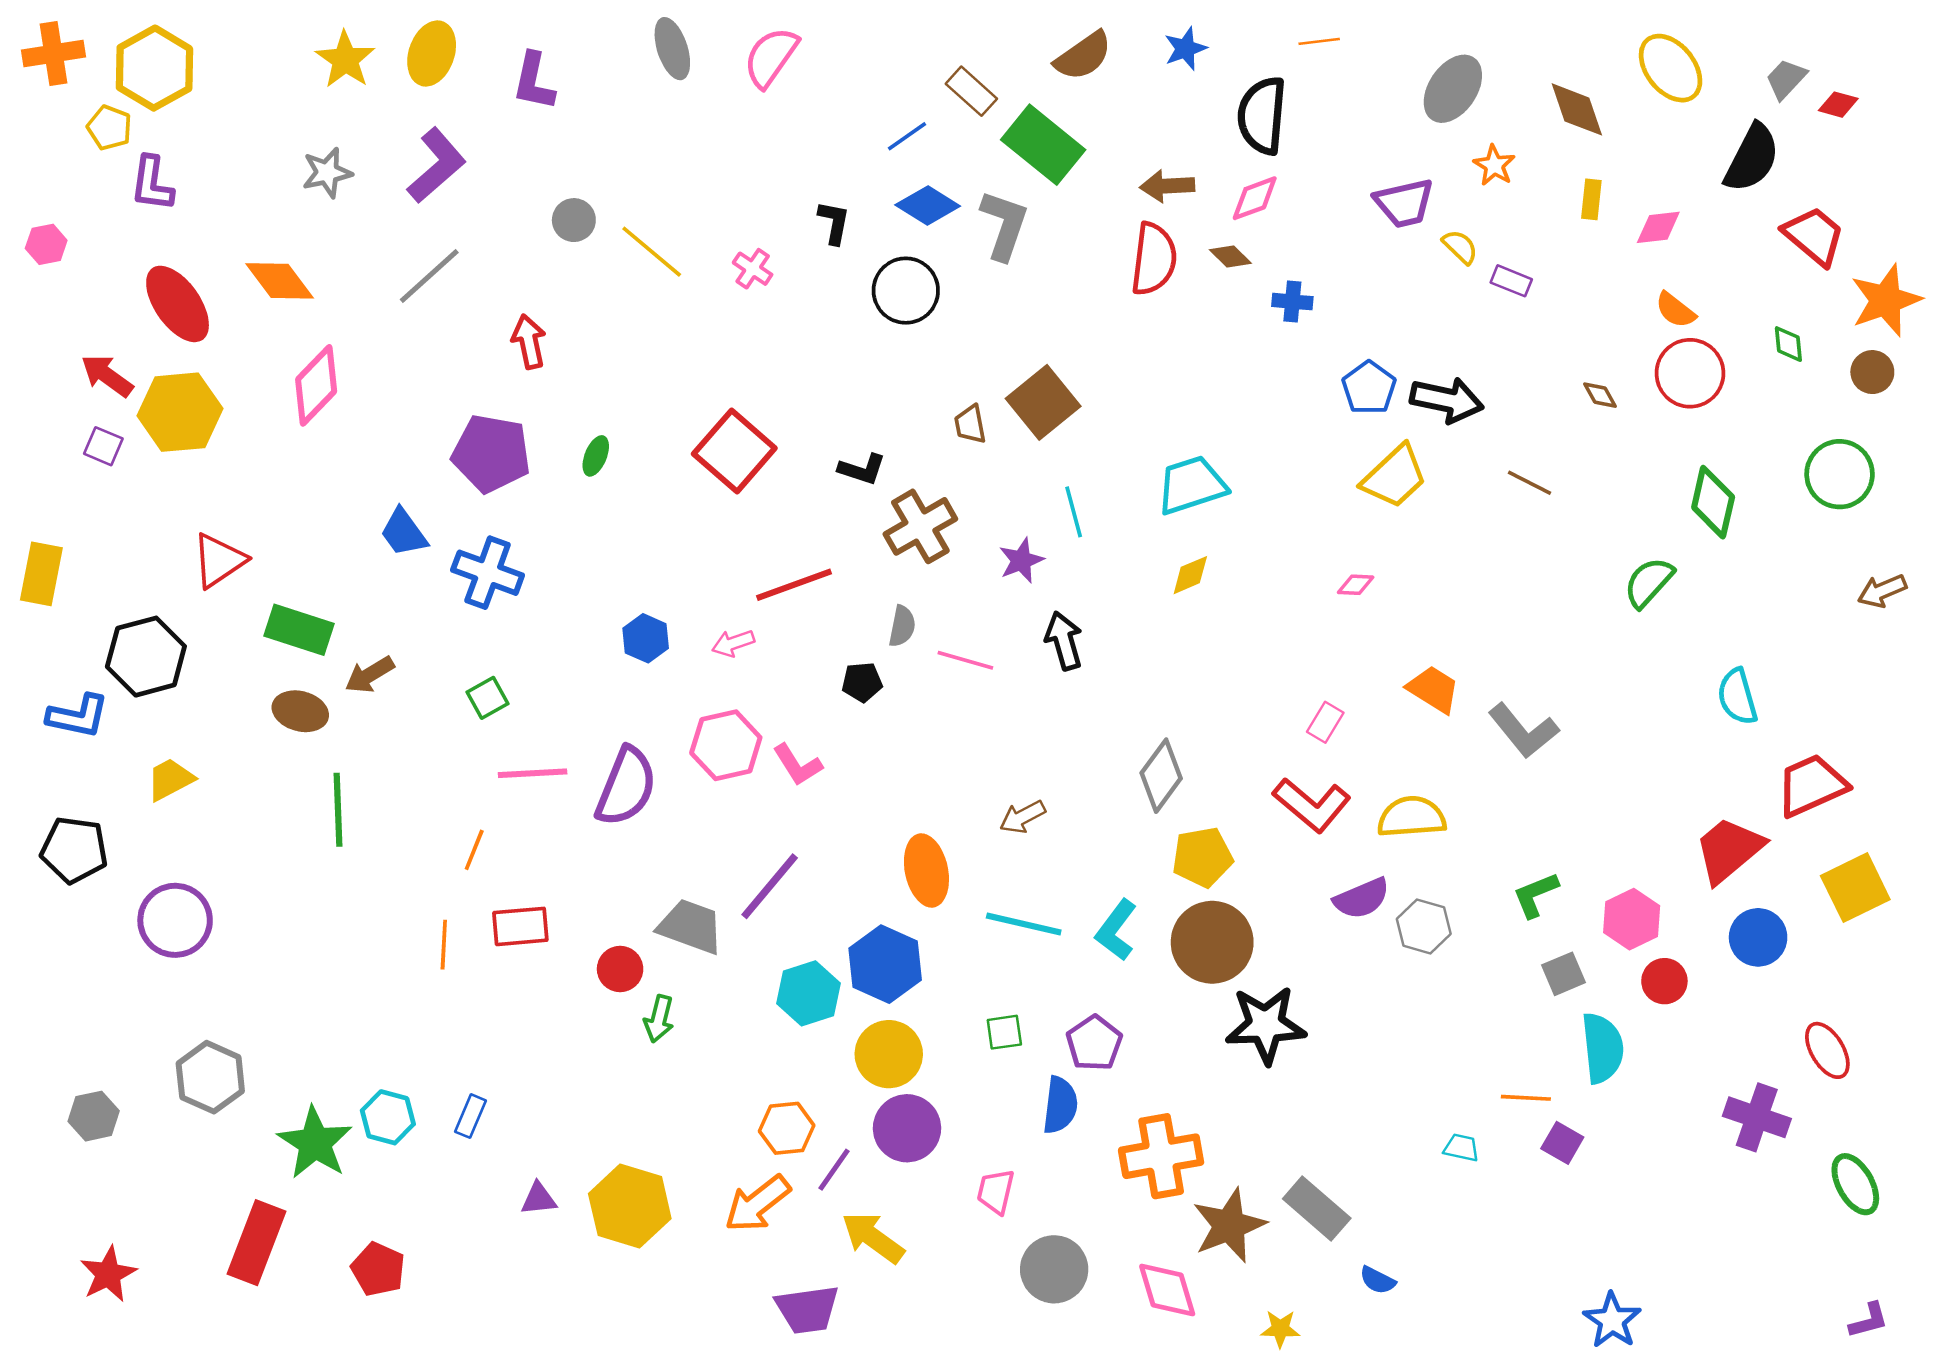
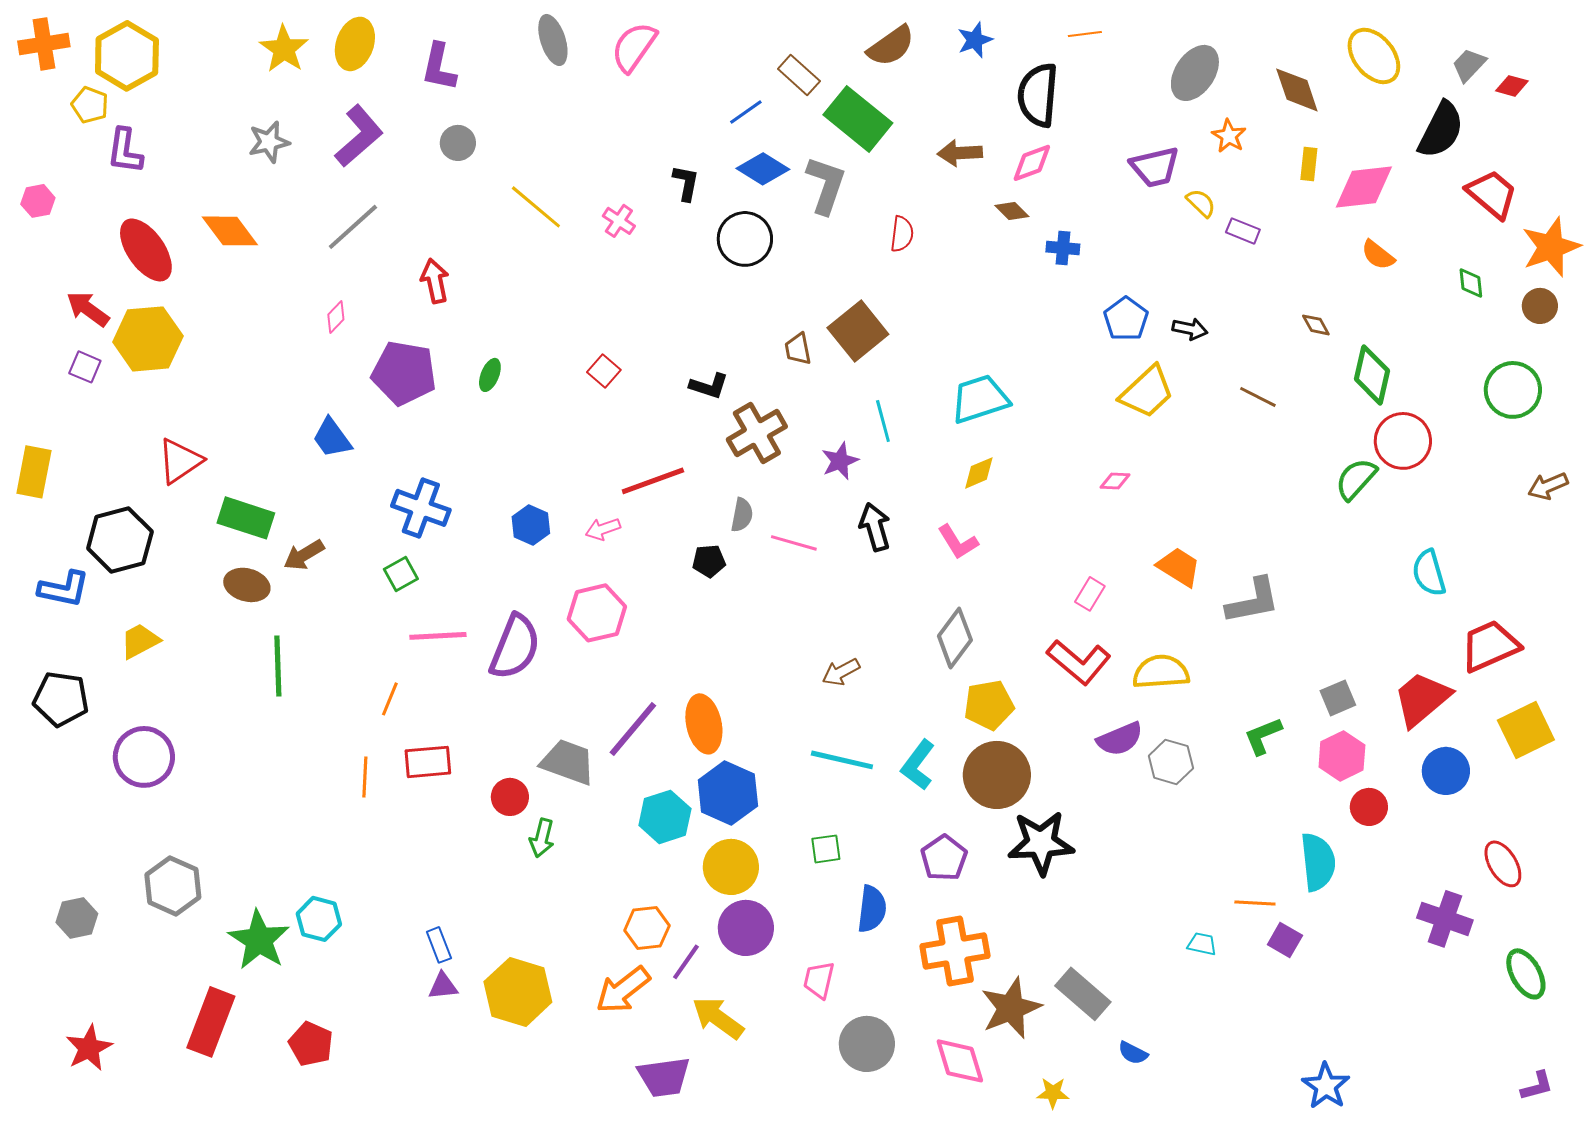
gray circle: (574, 220) -> (458, 143), moved
pink diamond: (1658, 227) -> (1364, 187), size x1.6
red semicircle: (1154, 259) -> (902, 234), moved, size x0.6
red circle: (1690, 373) -> (1403, 441), moved
pink diamond: (316, 385) -> (336, 317), moved, size x0.5
black arrow: (1447, 400) -> (1190, 329), size x0.6
red square: (734, 451) -> (604, 371), size x0.5
green diamond: (1713, 502) -> (1372, 375), moved
blue cross: (488, 573) -> (421, 508), moved
gray L-shape: (1523, 731) -> (1253, 601), turned -62
pink L-shape: (798, 765) -> (958, 542), moved
orange ellipse: (926, 871) -> (704, 724), moved
gray square: (1564, 974) -> (1338, 698), moved
purple pentagon: (1094, 1043) -> (944, 858), moved
blue rectangle: (471, 1116) -> (439, 945), moved, turned -44

